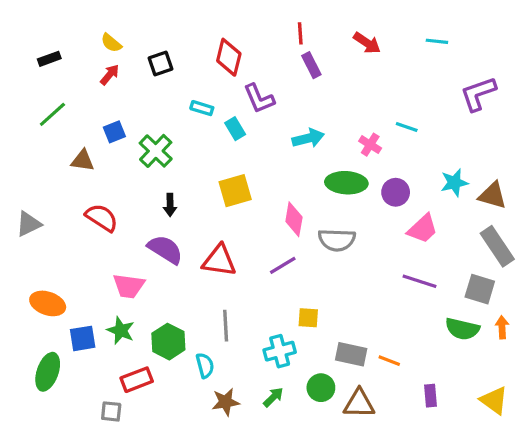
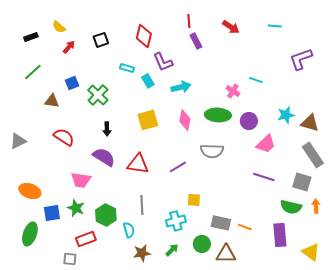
yellow semicircle: (111, 43) -> (59, 27), moved
cyan arrow: (308, 138) -> (181, 87), moved
pink diamond: (294, 219) -> (185, 120), moved
purple rectangle: (431, 396) -> (280, 235), moved, size x1.6

